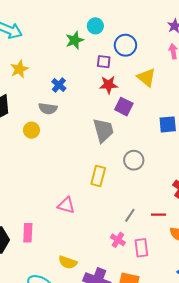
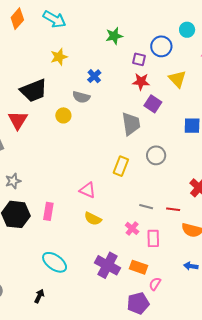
cyan circle: (95, 26) -> (187, 30), moved
gray line: (130, 215) -> (146, 207), turned 64
yellow semicircle: (68, 262) -> (93, 219), moved

